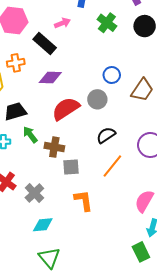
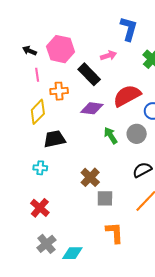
red semicircle: (66, 109) -> (127, 96), moved
green arrow: (30, 135) -> (111, 136), moved
brown cross: (54, 147) -> (90, 177), turned 30
gray cross: (34, 193) -> (46, 244), moved

